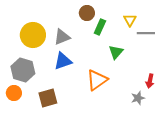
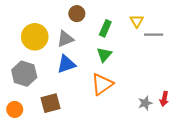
brown circle: (87, 13) -> (77, 14), moved
green triangle: (116, 52) -> (104, 55), moved
red arrow: (150, 81) -> (164, 99), moved
orange circle: (14, 93) -> (15, 109), moved

